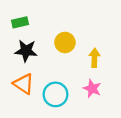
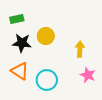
yellow circle: (65, 42) -> (46, 36), moved
pink star: (92, 89) -> (88, 75), moved

